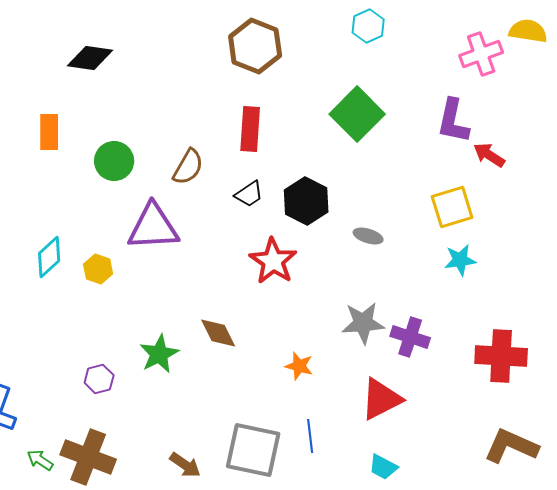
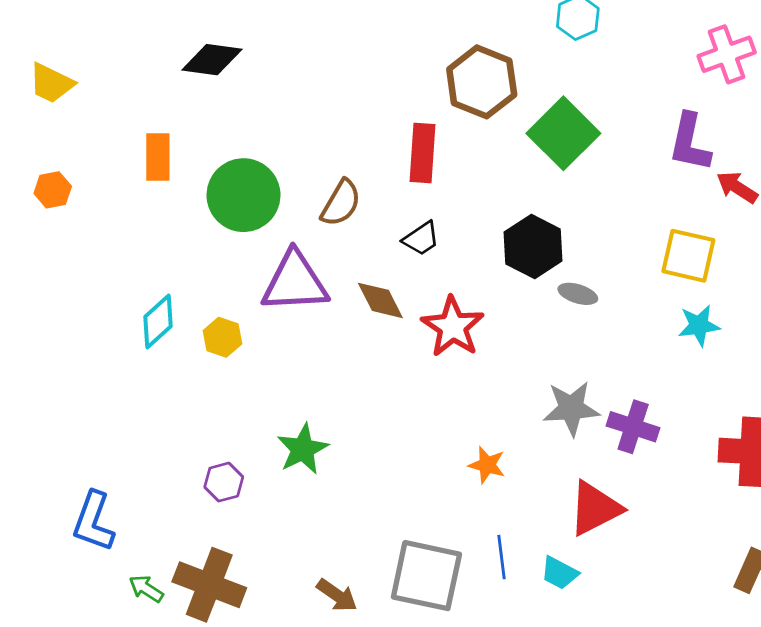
brown hexagon: (255, 46) -> (482, 82), moved
green circle: (114, 161) -> (243, 195), size x1.4
black hexagon: (306, 201) -> (533, 246), moved
yellow square: (452, 207) -> (688, 256), turned 30
brown diamond: (218, 333) -> (380, 300), moved
cyan trapezoid: (383, 467) -> (559, 573), moved

